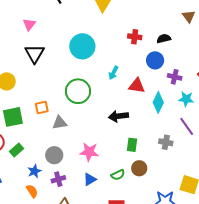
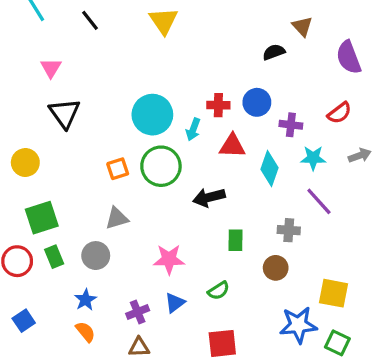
red cross: (135, 37) -> (218, 105), moved
black semicircle: (164, 39) -> (274, 52), moved
cyan circle: (82, 46) -> (152, 115), moved
green circle: (78, 91) -> (161, 166), moved
orange square: (42, 108) -> (118, 169), moved
green rectangle: (17, 150) -> (54, 257), moved, turned -64
gray circle: (54, 155) -> (96, 256), moved
brown circle: (139, 168) -> (276, 268), moved
purple cross: (58, 179) -> (138, 312), moved

